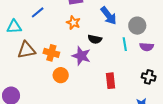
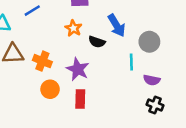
black semicircle: (95, 39) -> (97, 42), moved
purple semicircle: (147, 47) -> (152, 80), moved
red rectangle: (111, 81) -> (80, 99), moved

